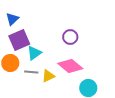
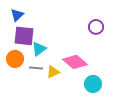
purple circle: (70, 37) -> (96, 27), moved
purple square: (19, 40) -> (24, 36), turned 30

